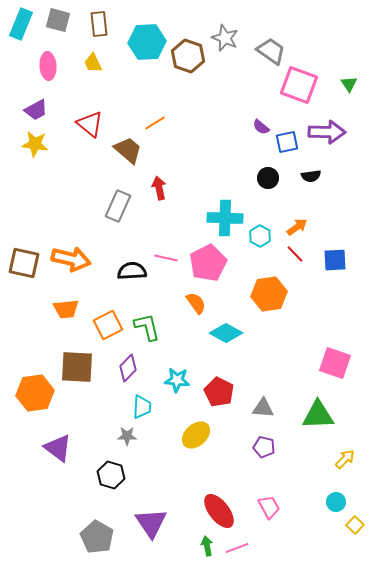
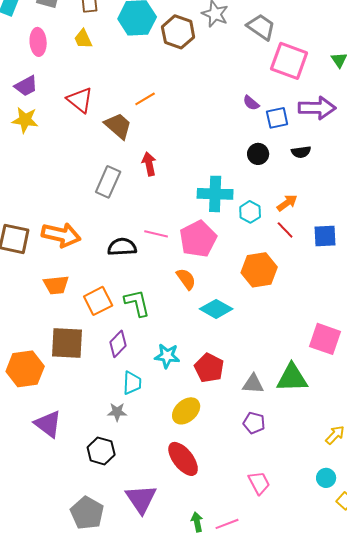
green triangle: (318, 415) -> (292, 378), moved
red ellipse: (219, 511) -> (183, 459), moved

